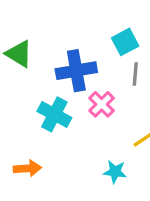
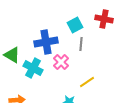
green triangle: (19, 54) -> (12, 55), moved

